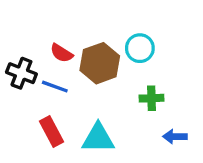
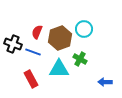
red semicircle: (61, 53) -> (37, 32), turned 80
green cross: (152, 98) -> (80, 59), moved, turned 32
cyan triangle: (98, 138) -> (59, 69), moved

